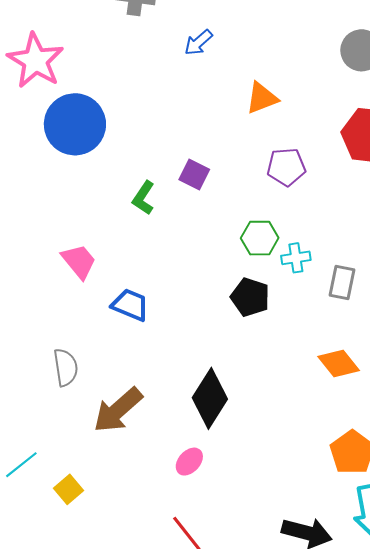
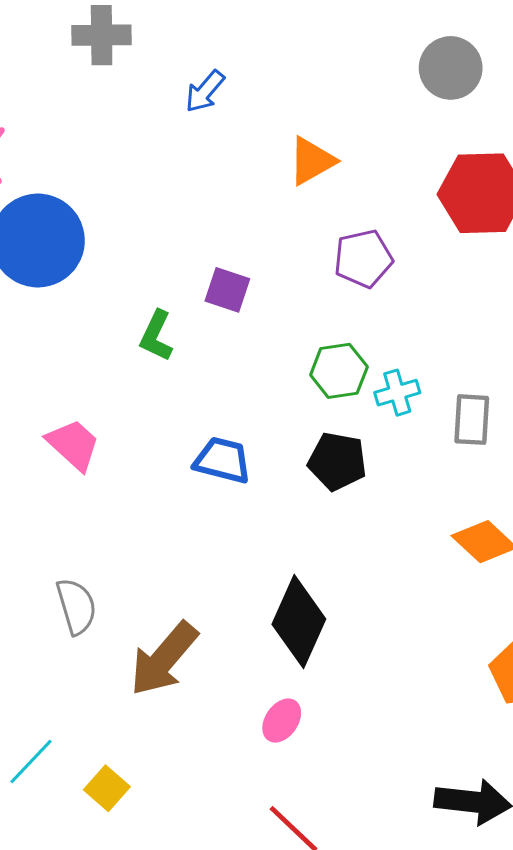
blue trapezoid: (130, 305) -> (222, 460), moved

